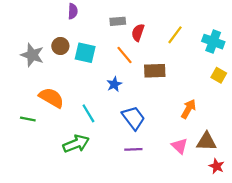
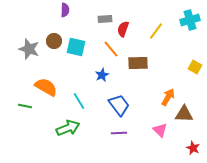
cyan cross: (213, 42) -> (190, 20), moved, turned -36
brown triangle: (206, 141) -> (184, 114), moved

